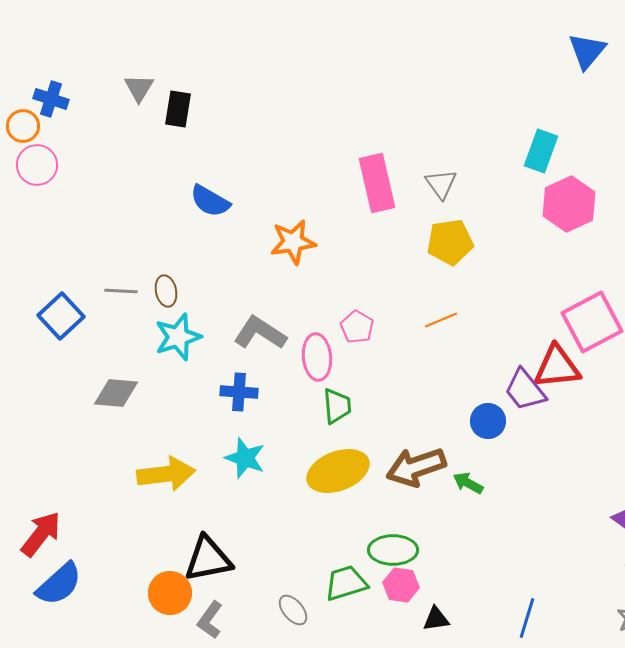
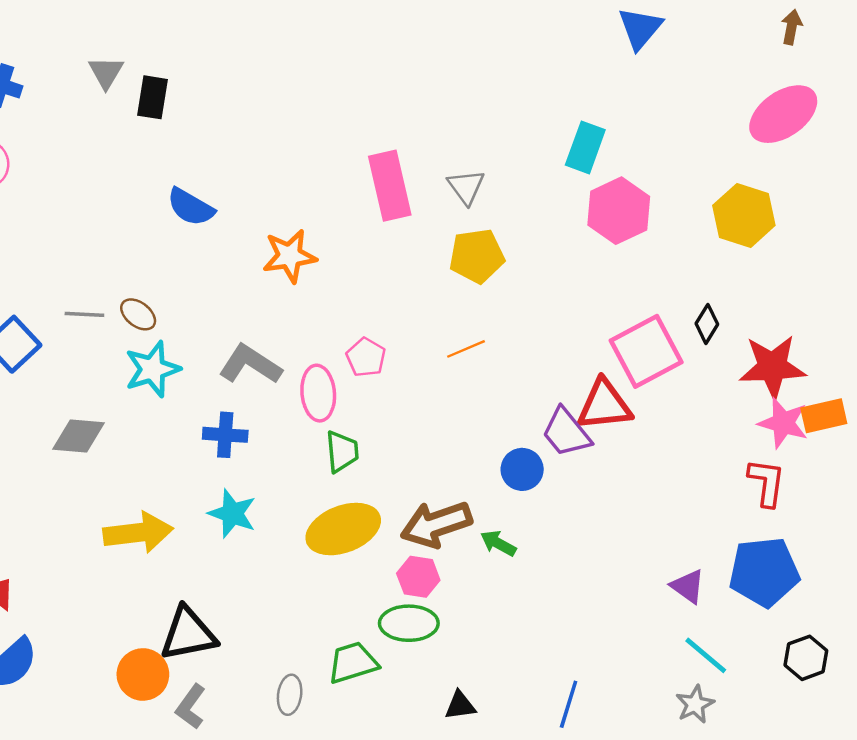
brown ellipse: (166, 291) -> (138, 314), turned -40
pink hexagon: (401, 585) -> (418, 577), moved
gray ellipse: (293, 610) -> (290, 695), turned 48

